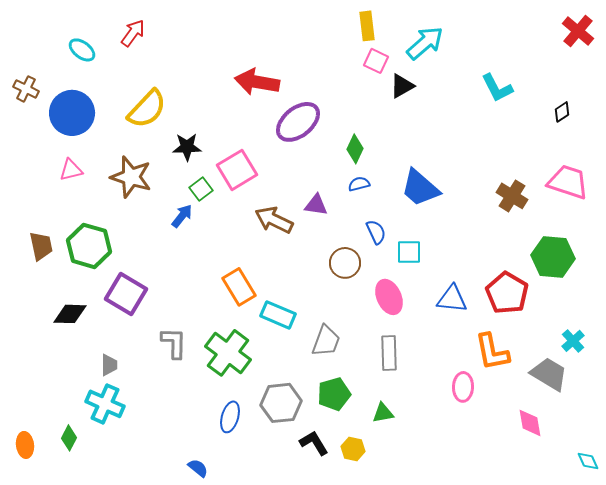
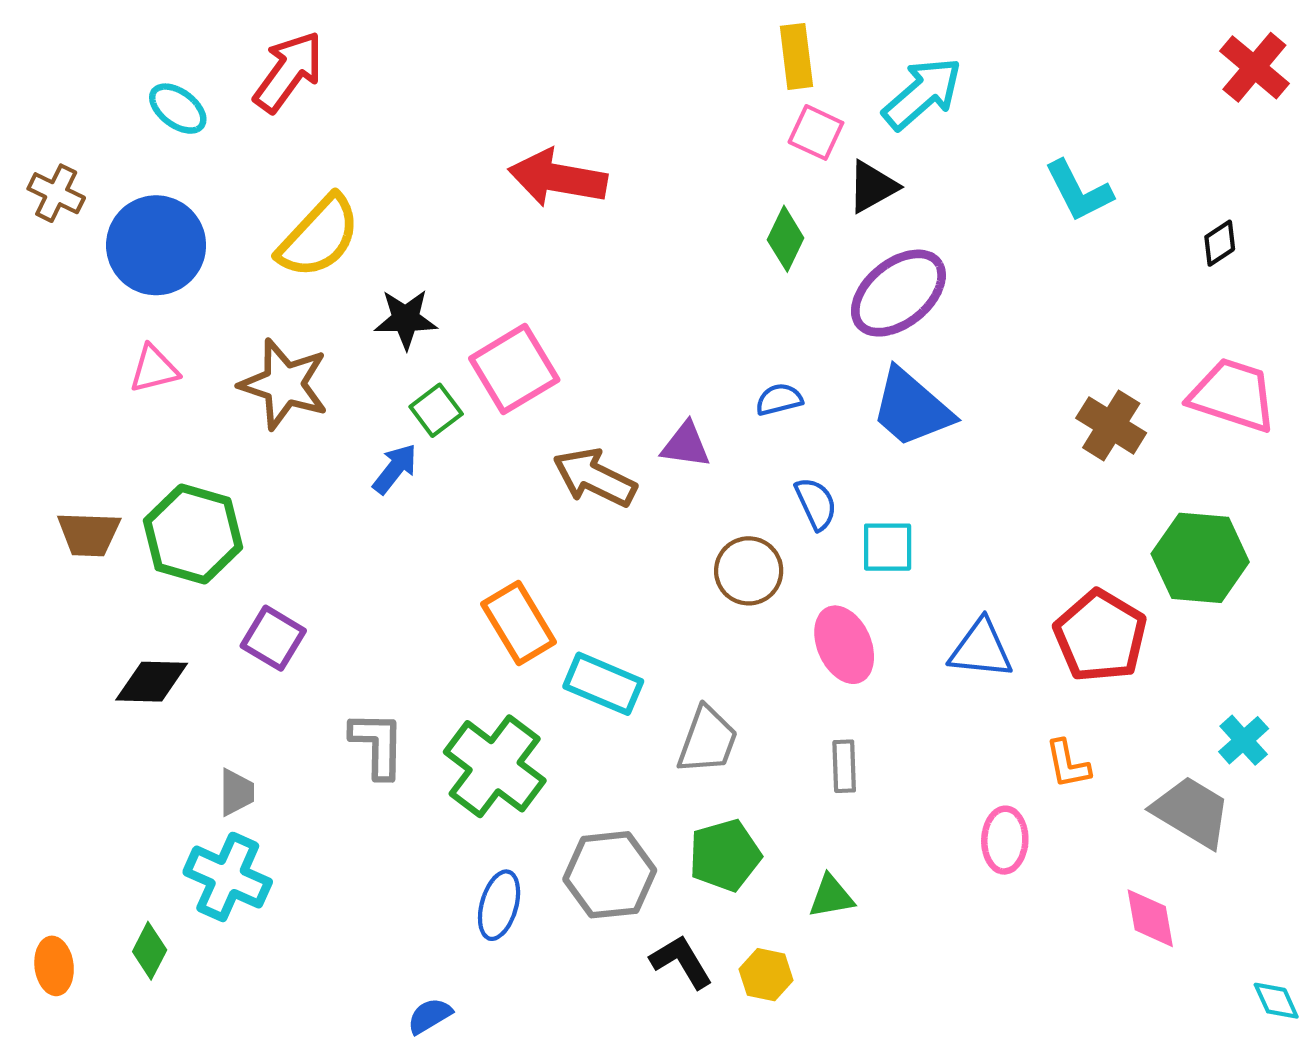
red arrow: (133, 33) -> (288, 72), size x1.4
purple ellipse: (298, 122) -> (898, 293), moved
green diamond: (355, 149) -> (786, 239), moved
brown trapezoid: (41, 246) -> (89, 534), turned 104
purple square: (126, 294) -> (273, 638), size x0.7
orange L-shape: (492, 352) -> (1068, 764), size x0.6
gray rectangle: (389, 353) -> (844, 766), size x0.7
blue semicircle: (198, 468) -> (430, 1016), turned -70

